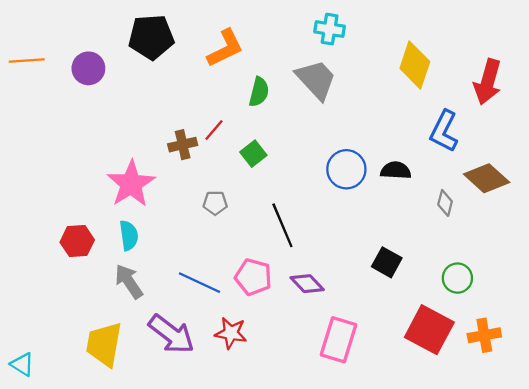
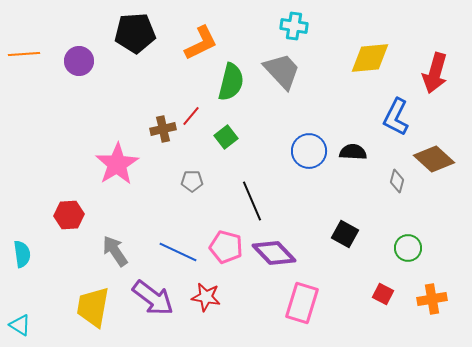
yellow diamond: (415, 65) -> (370, 58), turned 66
green semicircle: (259, 92) -> (231, 82), size x1.4
cyan semicircle: (129, 235) -> (22, 254), moved
purple diamond: (307, 284) -> (274, 253), size x1.4
red square: (429, 330) -> (383, 294), size x0.5

